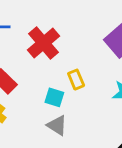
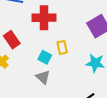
red cross: (43, 43) -> (44, 18), turned 30

